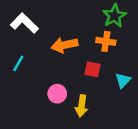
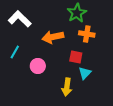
green star: (114, 16) -> (77, 13), moved
cyan triangle: (123, 80) -> (85, 73), moved
pink circle: (57, 94) -> (38, 66), moved

